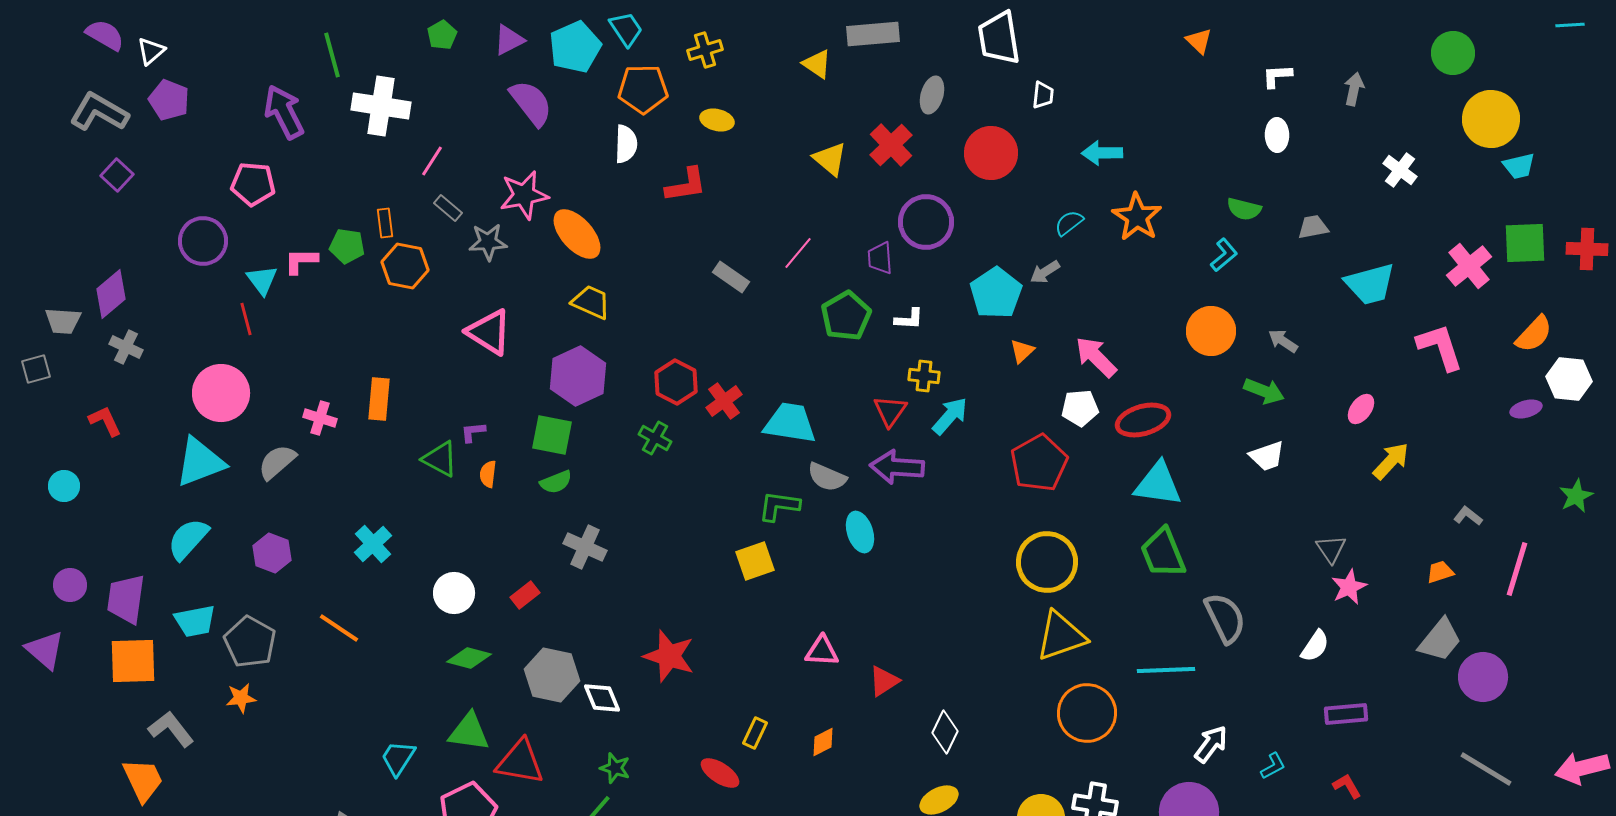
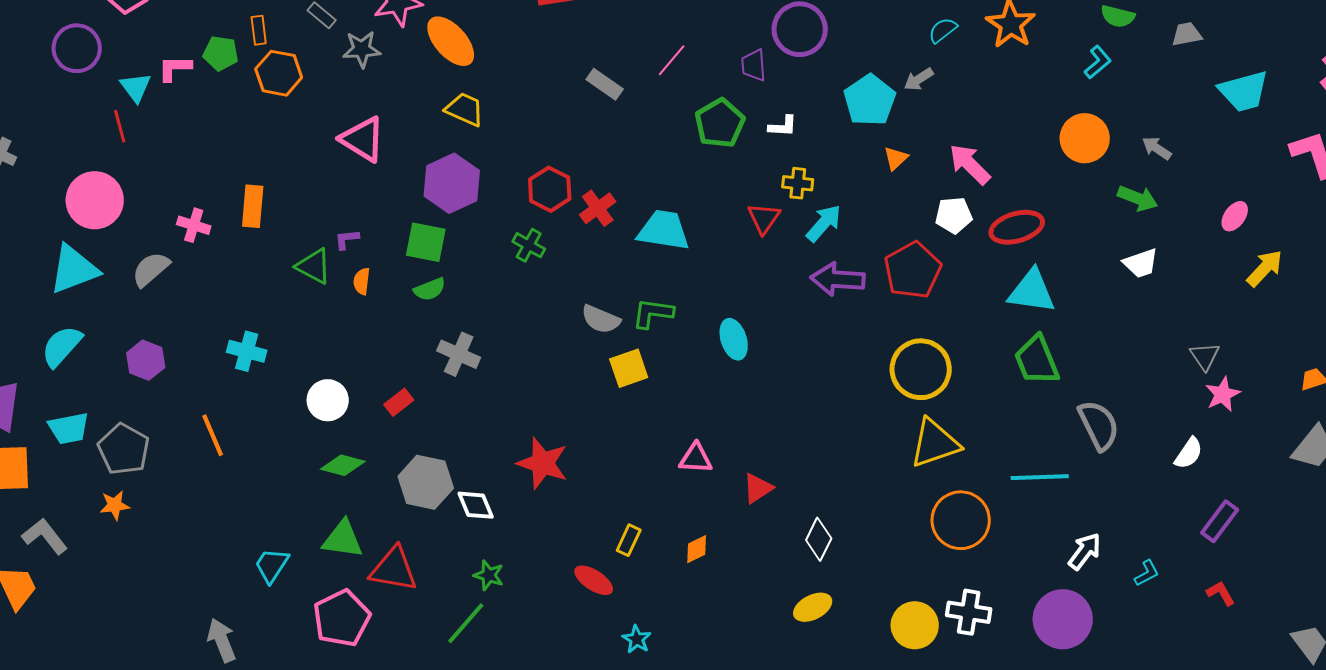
purple arrow: (897, 467) -> (838, 279), moved
gray semicircle: (827, 477) -> (601, 319), moved
cyan cross: (373, 544) -> (247, 351), turned -33
orange line: (339, 628) -> (213, 435), turned 33
purple rectangle: (1346, 714) -> (1220, 521), turned -48

